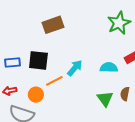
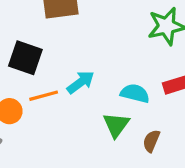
green triangle: (105, 99) -> (116, 125), moved

